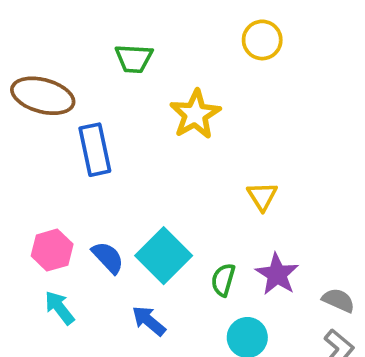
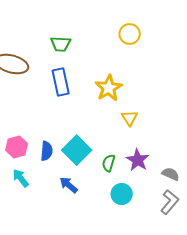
yellow star: (195, 114) -> (109, 88), moved
blue rectangle: (95, 150) -> (61, 82), moved
blue semicircle: (108, 258) -> (47, 151), turned 48

